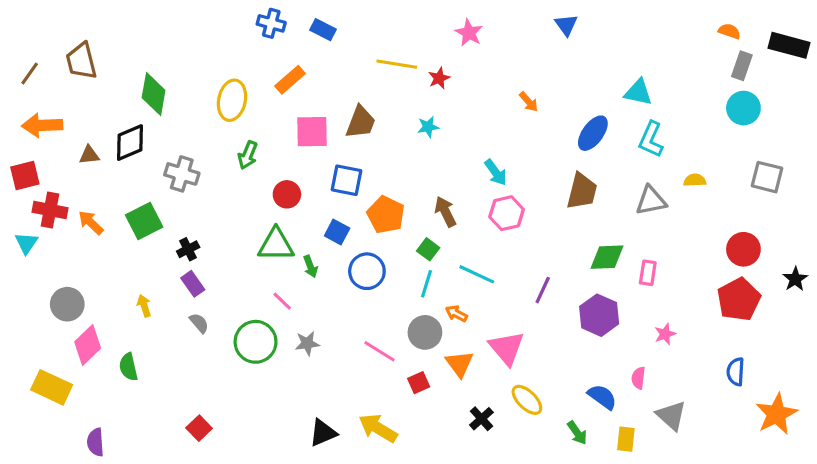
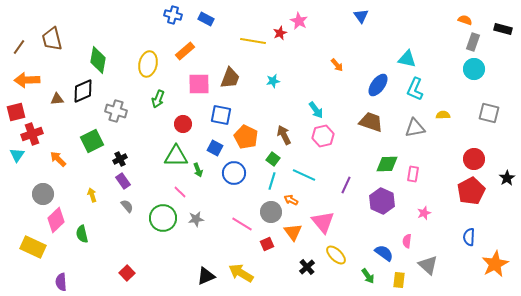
black rectangle: (789, 45) -> (503, 29), size x0.7
red star: (439, 78) -> (280, 33), moved
brown trapezoid: (582, 191) -> (371, 122), turned -85
red cross: (50, 210) -> (32, 134), turned -30
orange arrow: (91, 223) -> (58, 159), moved

